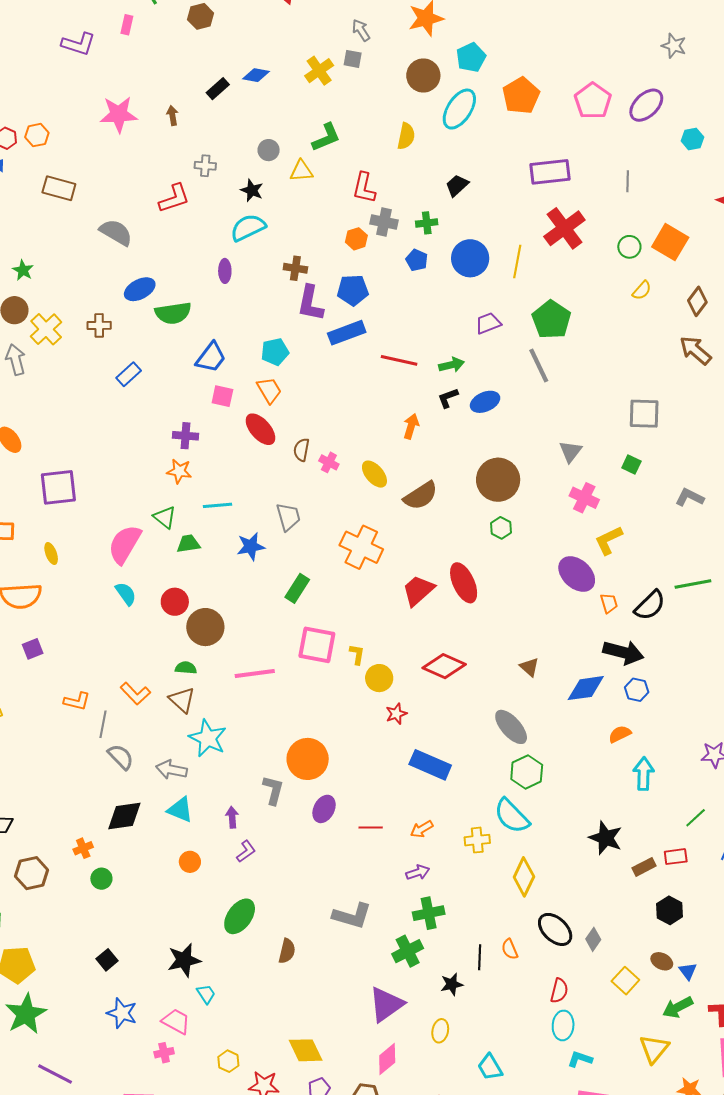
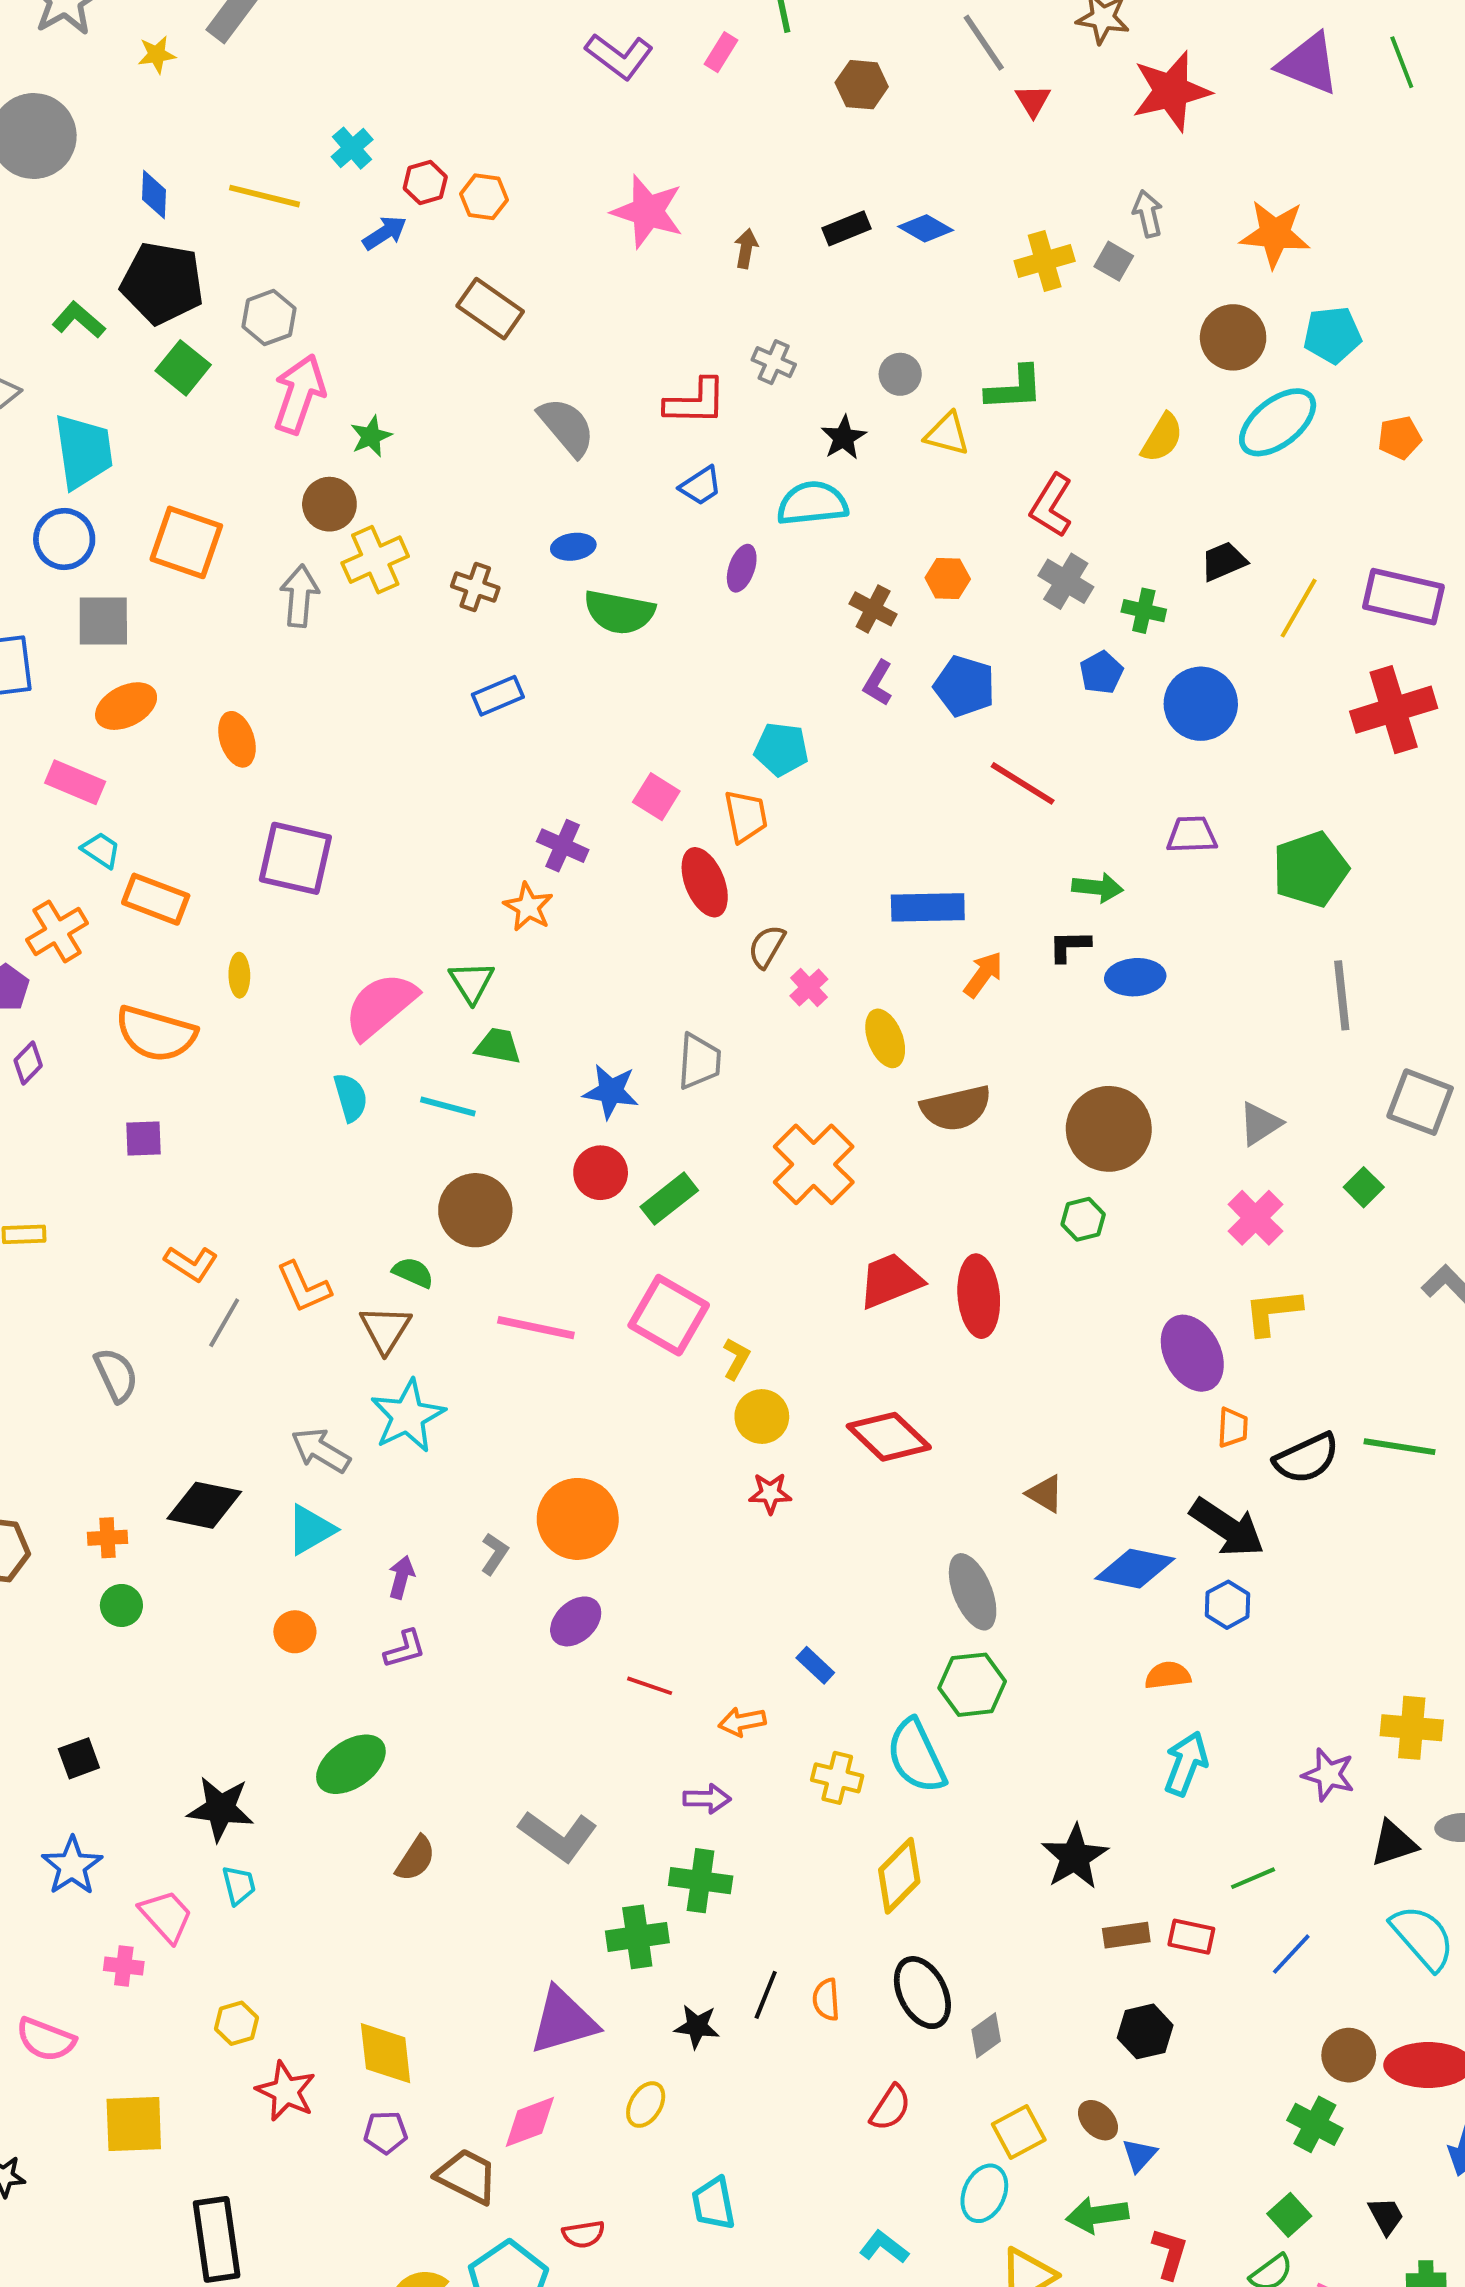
orange pentagon: (521, 96) -> (1400, 438), size x0.6
orange hexagon: (356, 239) -> (948, 578), moved
yellow line: (517, 262) -> (1299, 608), moved
blue ellipse: (140, 289) -> (573, 547), size x0.7
purple L-shape: (310, 303) -> (878, 683), size x0.6
blue rectangle: (347, 333) -> (928, 907), moved
blue trapezoid: (211, 357) -> (701, 486), moved, size x0.7
red line: (399, 360) -> (1023, 783), moved
gray line: (539, 365) -> (1342, 995), moved
cyan line: (217, 505) -> (448, 1107), moved
red circle: (175, 602) -> (601, 1173), moved
brown triangle: (529, 667) -> (1045, 1494), turned -30
gray semicircle: (121, 757) -> (116, 1375), moved
blue rectangle: (430, 765) -> (815, 1665), moved, size x0.5
gray L-shape: (273, 790) -> (494, 1554), size x0.7
cyan triangle: (180, 810) -> (311, 1530), turned 48
cyan ellipse: (563, 1025) -> (984, 2193), moved

